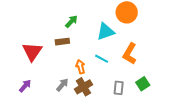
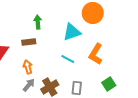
green arrow: (71, 21) -> (38, 22), turned -48
orange arrow: (80, 67) -> (28, 67), moved
gray rectangle: (119, 88) -> (77, 88), moved

